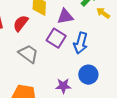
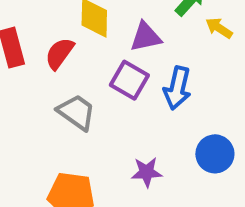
blue circle: (88, 75) -> (215, 154), moved

